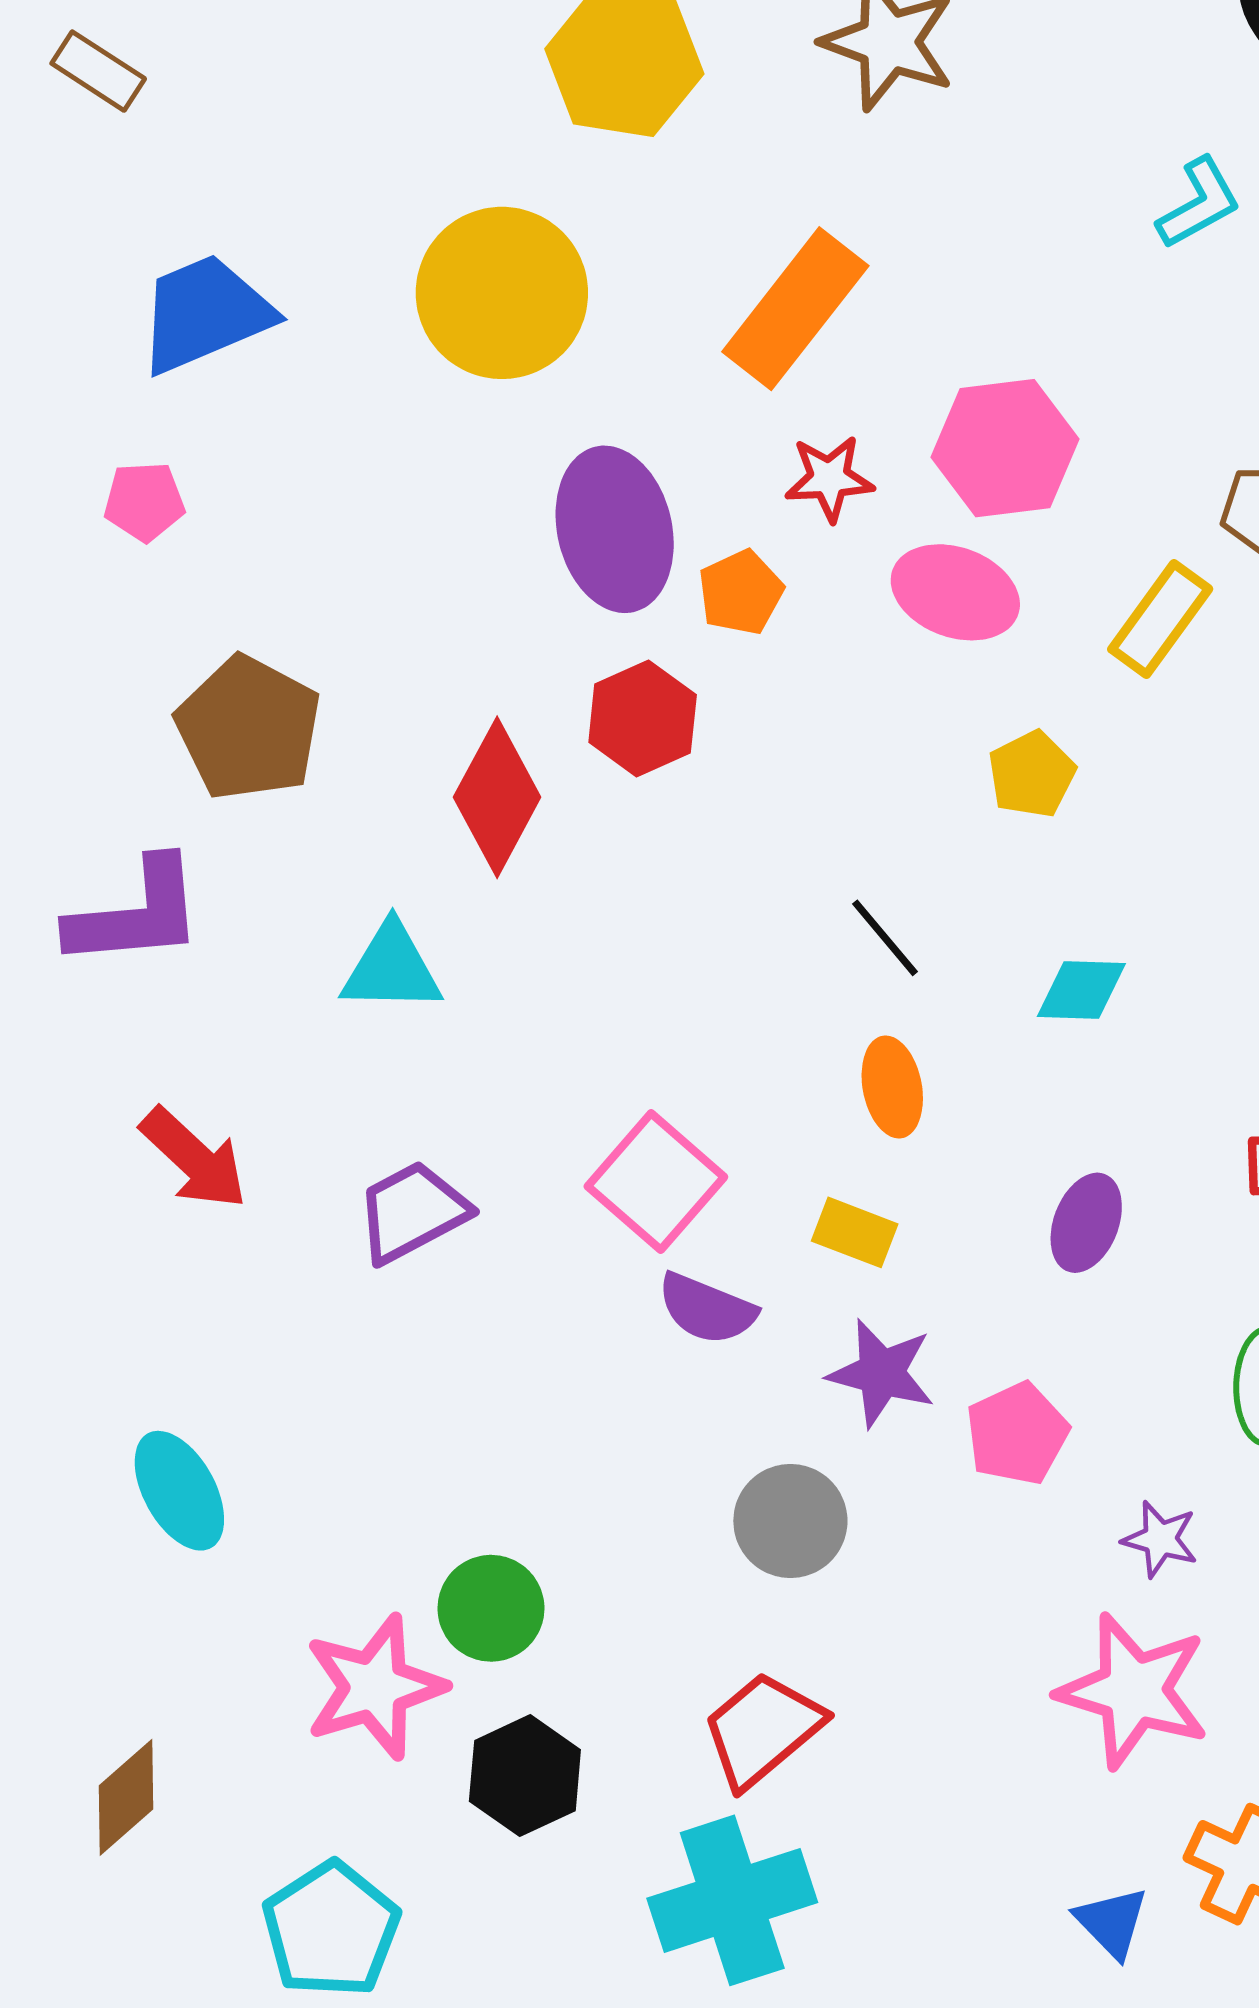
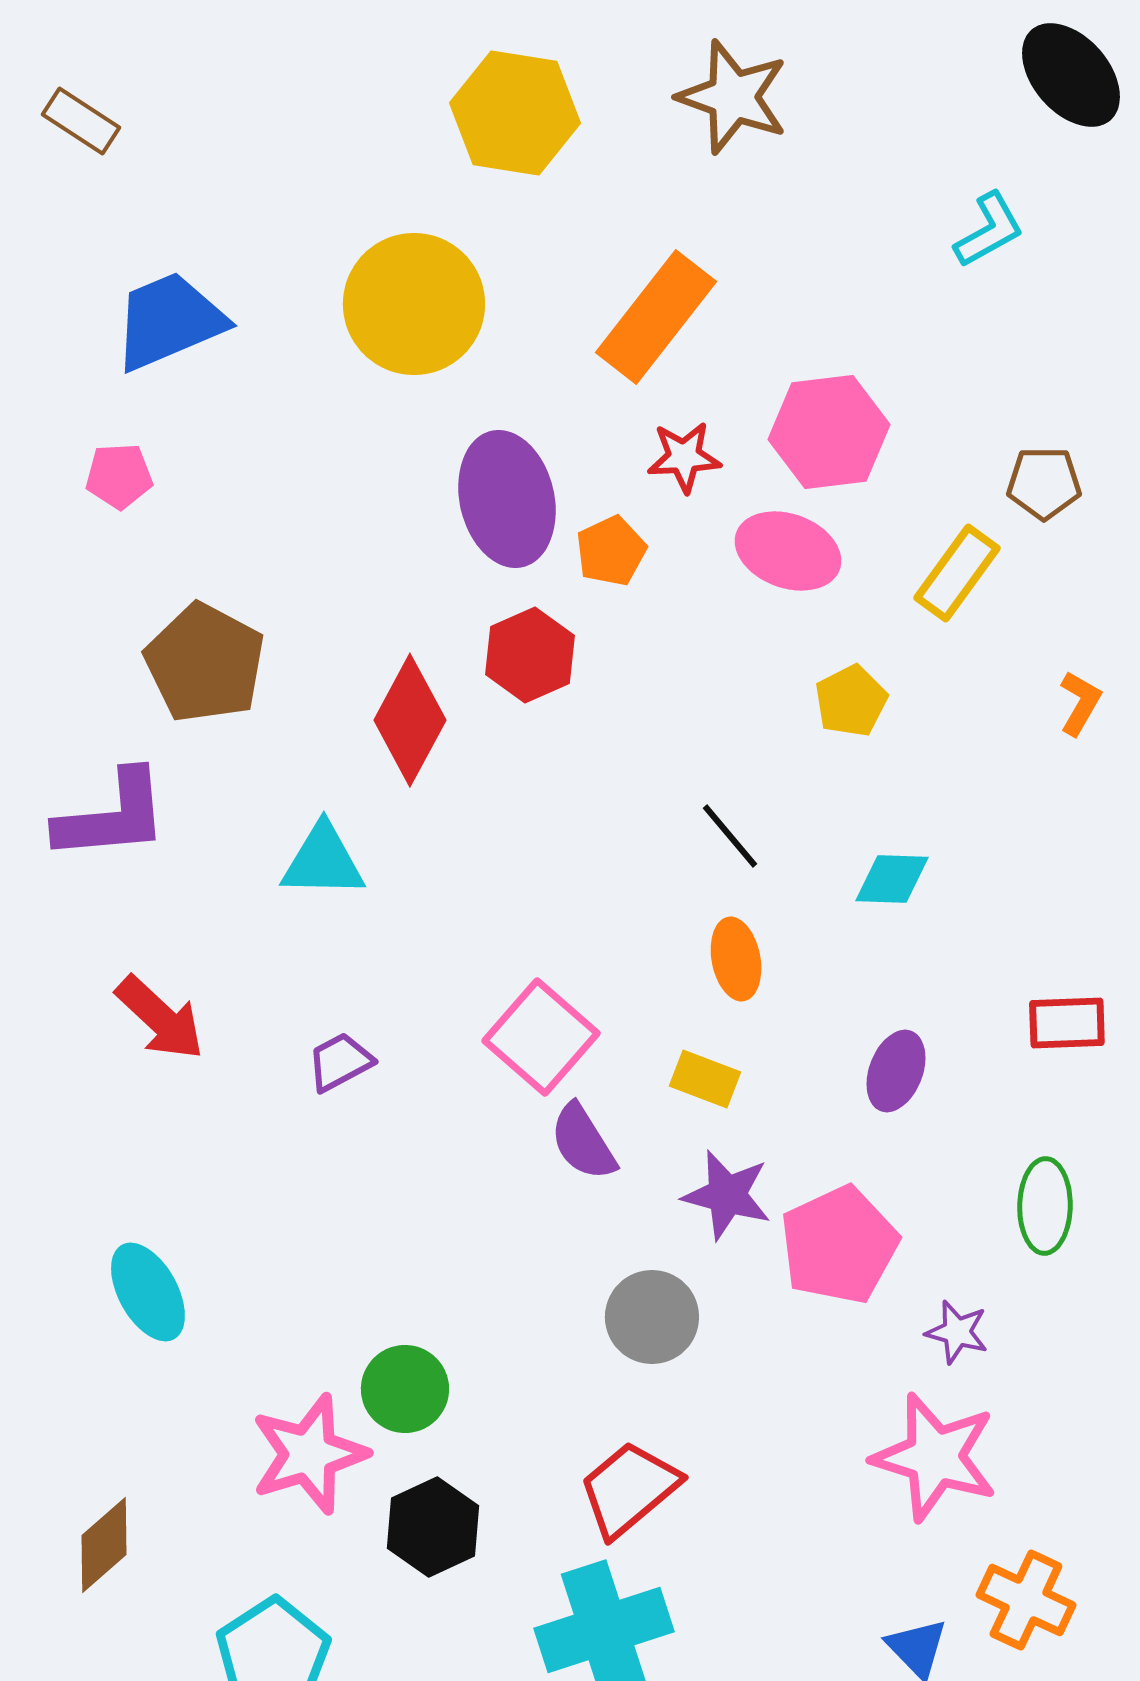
purple trapezoid: (412, 1212) -> (340, 1062), size x0.7
purple semicircle: (707, 1309) -> (583, 1142), turned 36
pink pentagon: (1017, 1434) -> (839, 1245), size x1.4

